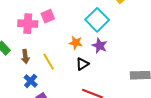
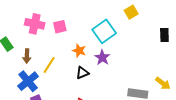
pink square: (48, 16) -> (60, 27), moved
yellow line: (49, 62) -> (49, 65), turned 54
blue cross: (31, 81) -> (28, 81), size x1.5

